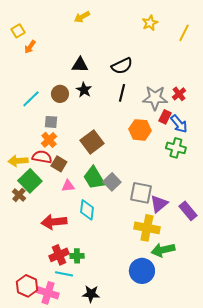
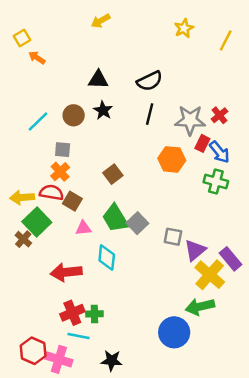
orange arrow: (30, 47) -> (37, 58), turned 88
brown square: (92, 142) -> (113, 174), size x0.7
gray square: (141, 193) -> (173, 237), size x0.7
yellow cross: (147, 228) -> (210, 275), moved, turned 30

